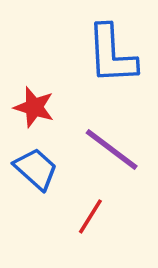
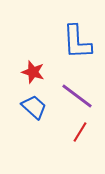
red line: (90, 216) -> (80, 132), moved

